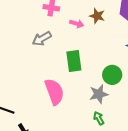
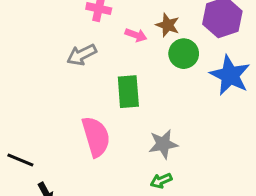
green circle: (112, 75) -> (184, 54), moved
green arrow: (99, 118) -> (161, 181), turned -88

